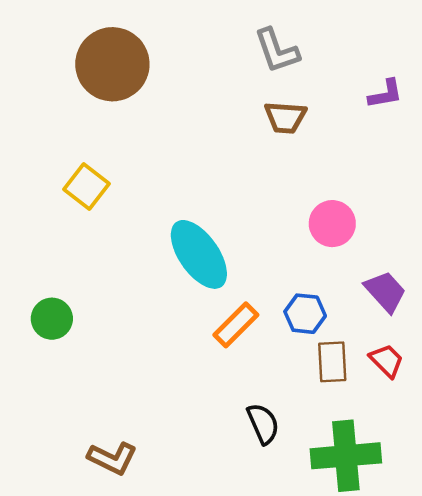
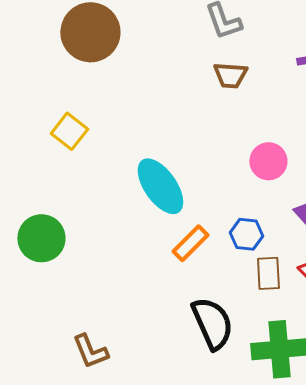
green circle: (52, 319) -> (41, 238), size x1.4
black semicircle: (263, 424) -> (212, 323), size x1.6
brown L-shape: (112, 458) -> (90, 351), turned 42

